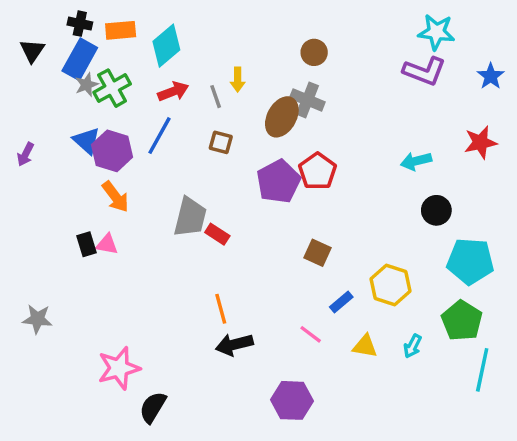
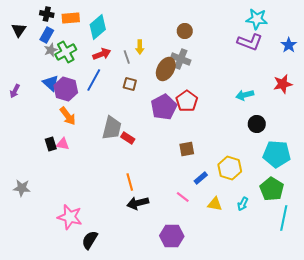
blue rectangle: (80, 59) -> (47, 35), size x0.7
brown square: (318, 253) -> (187, 149), turned -35
pink star: (119, 368) -> (70, 217), turned 30

